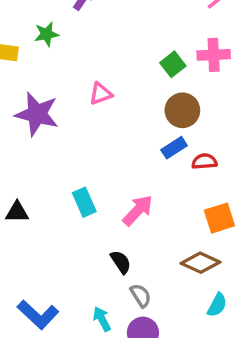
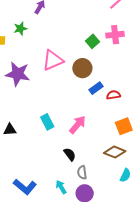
pink triangle: (101, 94) -> (53, 60), size x1.6
brown circle: (182, 110) -> (82, 68), moved
gray semicircle: (141, 295) -> (82, 172), turned -152

